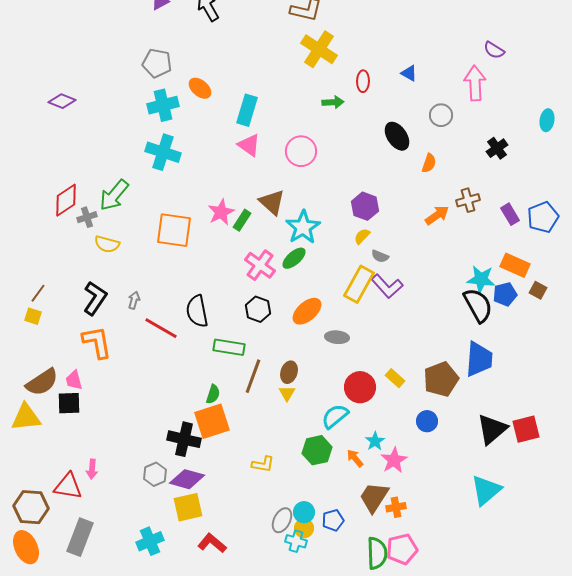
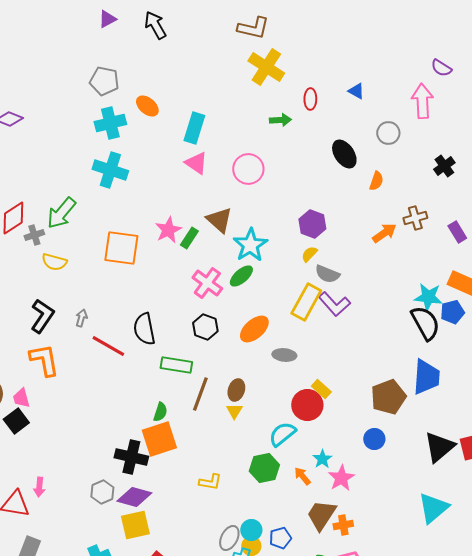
gray semicircle: (380, 256) -> (327, 274), size x1.4
yellow rectangle: (395, 378) -> (321, 389), moved
black square: (69, 403) -> (16, 421), turned -35

